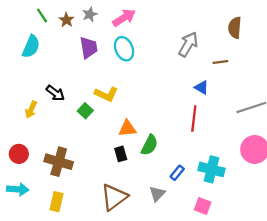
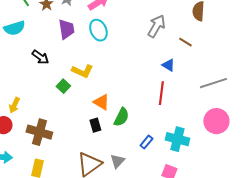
cyan semicircle: (31, 47) -> (14, 28), turned 50
brown line: (220, 62) -> (185, 42), turned 40
black arrow: (55, 93) -> (40, 57), moved
yellow arrow: (31, 110) -> (14, 105), moved
orange triangle: (127, 128) -> (101, 102), turned 36
gray triangle: (157, 194) -> (117, 161), moved

